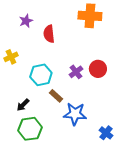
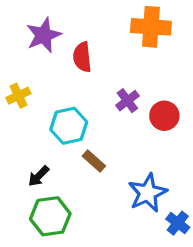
purple star: (26, 21) -> (44, 35), size x1.5
purple cross: (76, 72) -> (127, 101), moved
blue star: (75, 114) -> (148, 193), moved, turned -30

